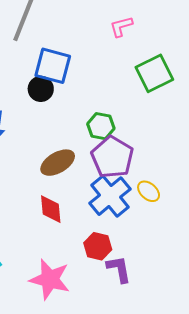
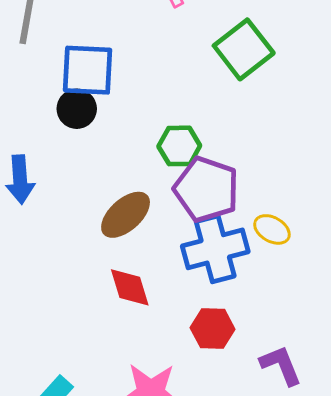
blue cross: (110, 196) -> (215, 249), turned 36
purple L-shape: (119, 269) -> (281, 365), moved

